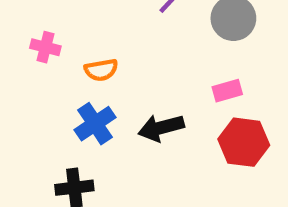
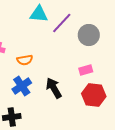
black arrow: (161, 128) -> (54, 88), turned 75

